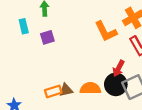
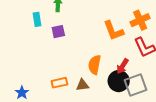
orange semicircle: (90, 88) -> (95, 65), moved, turned -84
brown triangle: (66, 90) -> (82, 85), moved

